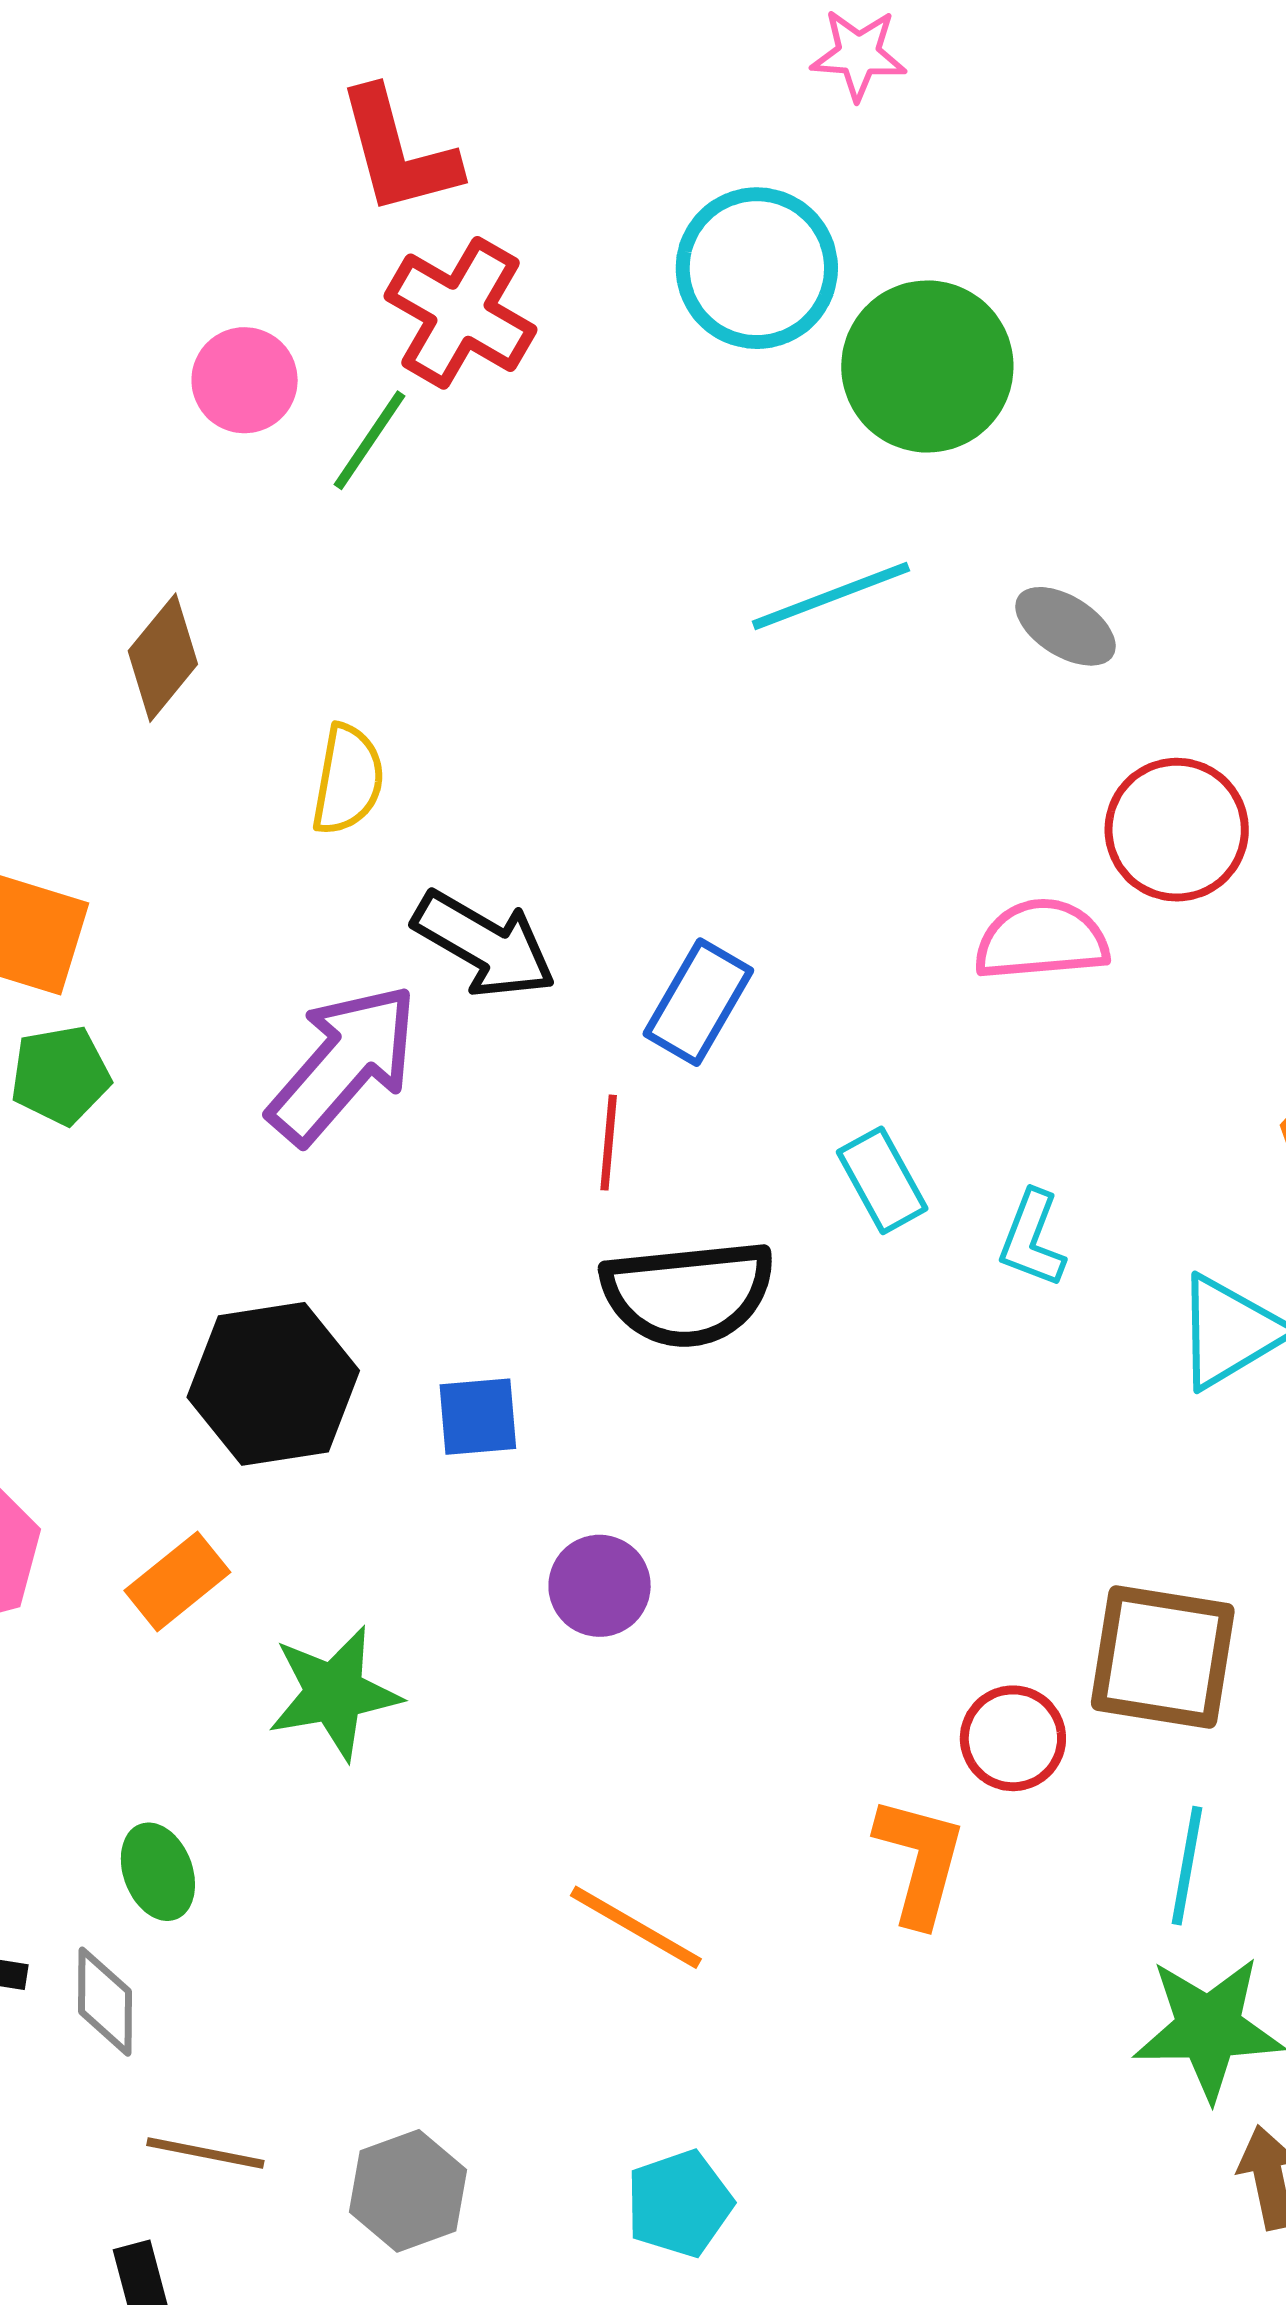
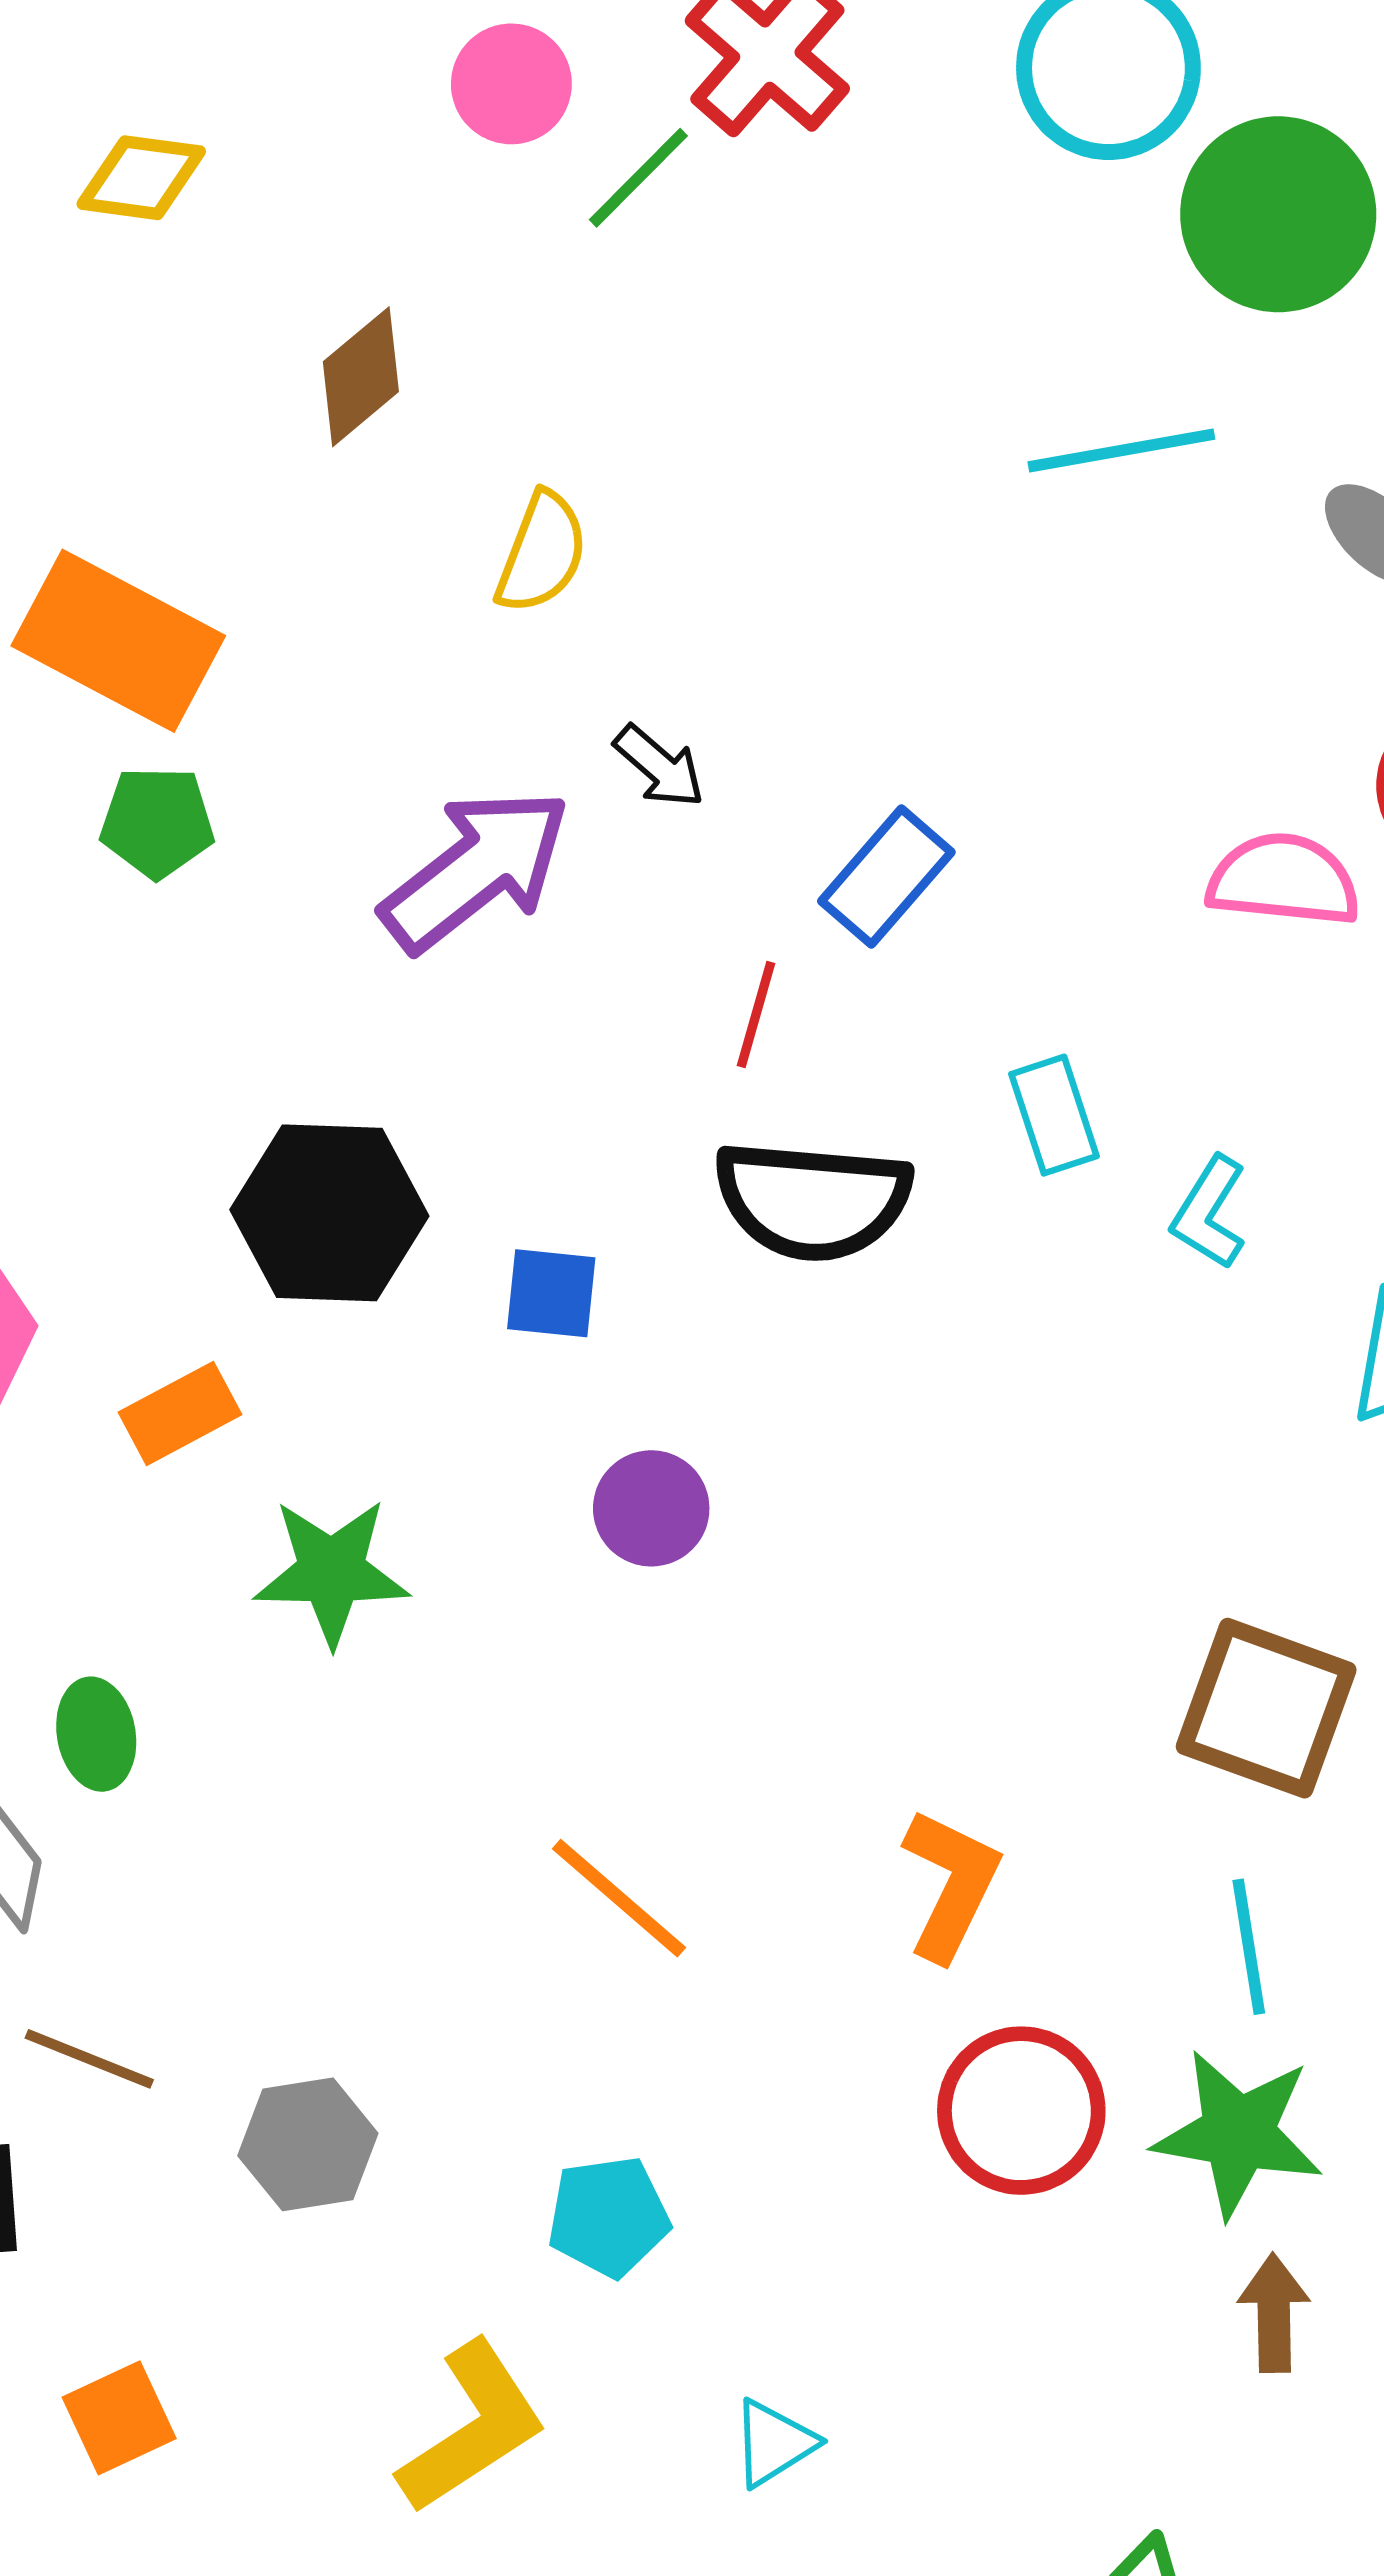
black arrow: (484, 945) -> (659, 766), size x0.6
red circle: (1013, 1738) -> (1021, 2111), moved, size x1.4
cyan line: (1187, 1866) -> (1249, 1947), turned -30

